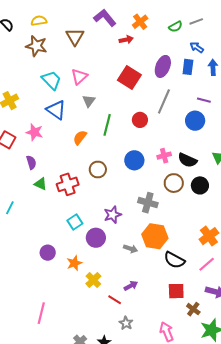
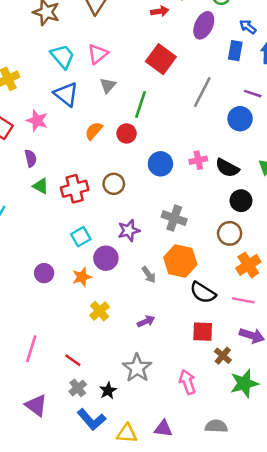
purple ellipse: (163, 66) -> (204, 25), moved
red circle: (140, 120) -> (127, 133), moved
green line: (107, 125) -> (140, 105), moved
brown circle: (98, 169) -> (114, 184), moved
brown circle: (174, 183) -> (230, 233), moved
gray arrow: (131, 249) -> (149, 275), turned 32
orange star: (74, 263) -> (82, 277), moved
pink line: (207, 264) -> (243, 300), turned 48
red line: (115, 300) -> (73, 360), moved
gray star: (126, 323) -> (137, 368), size x1.6

